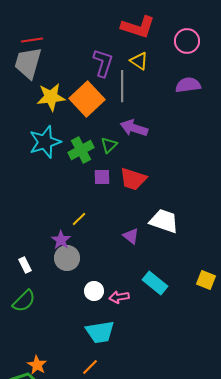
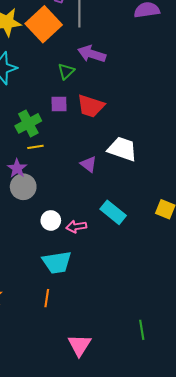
green cross: (81, 150) -> (28, 123), moved
yellow line: (79, 219) -> (35, 147), turned 35
orange line: (90, 367) -> (47, 298), turned -36

